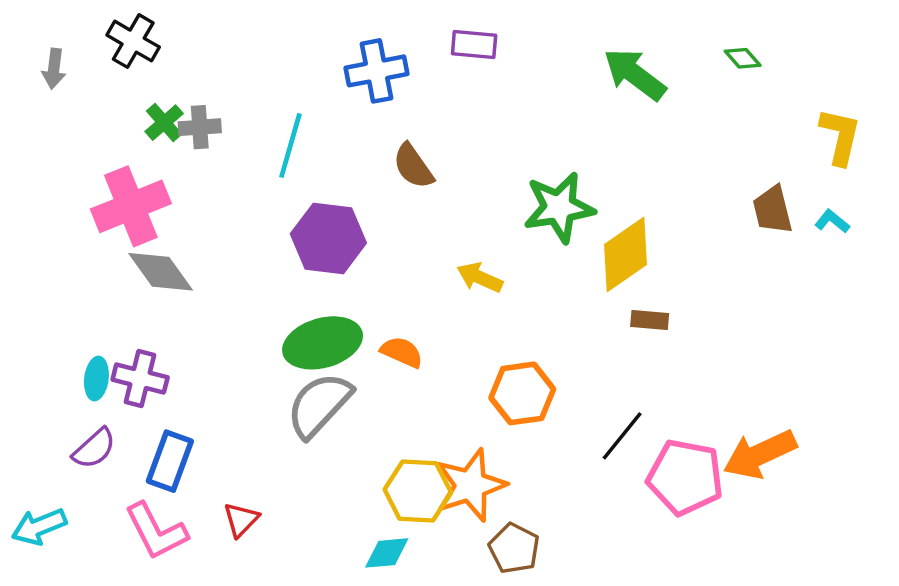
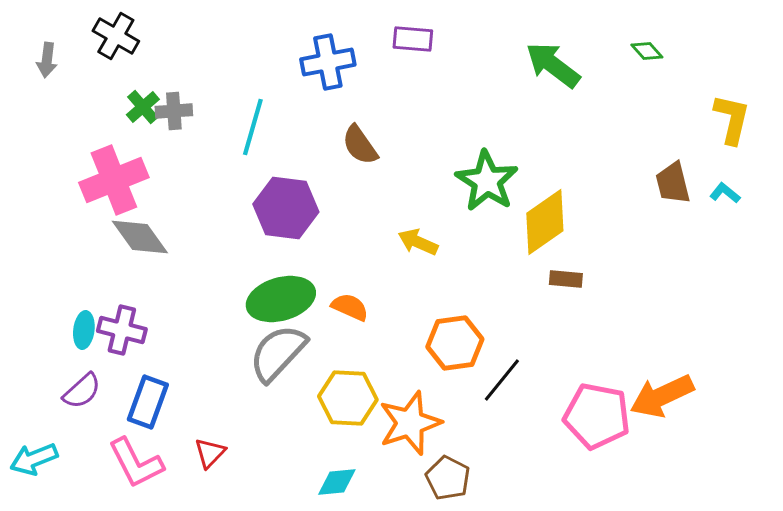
green star: (559, 207) -> (487, 181), turned -30
black line: (622, 436) -> (502, 380), moved
yellow hexagon: (418, 491) -> (348, 398), moved

